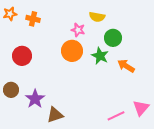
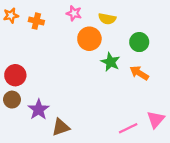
pink star: (78, 30) -> (74, 13), moved
green circle: (113, 38) -> (139, 42), moved
orange circle: (72, 51) -> (89, 39), moved
red circle: (22, 56) -> (15, 75), moved

